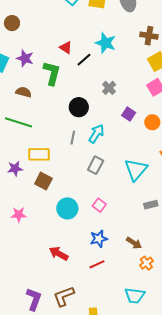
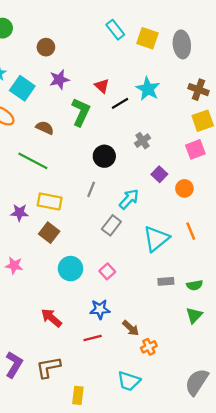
purple star: (25, 58) -> (59, 80), moved, turned 30
cyan arrow: (96, 134) -> (129, 199), moved
brown arrow: (134, 243) -> (131, 328), moved

